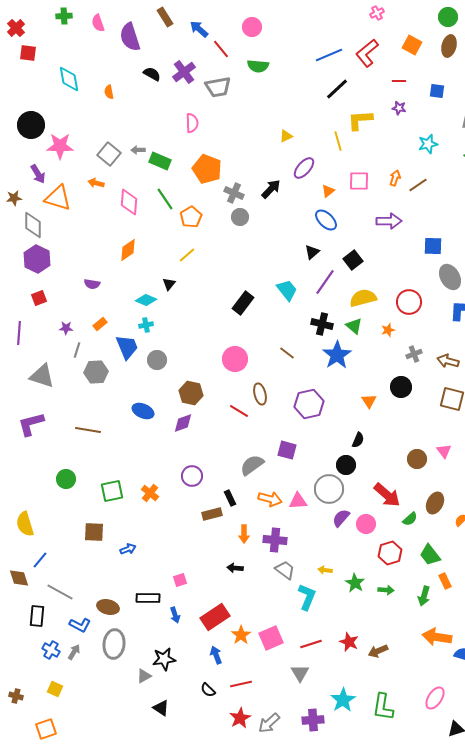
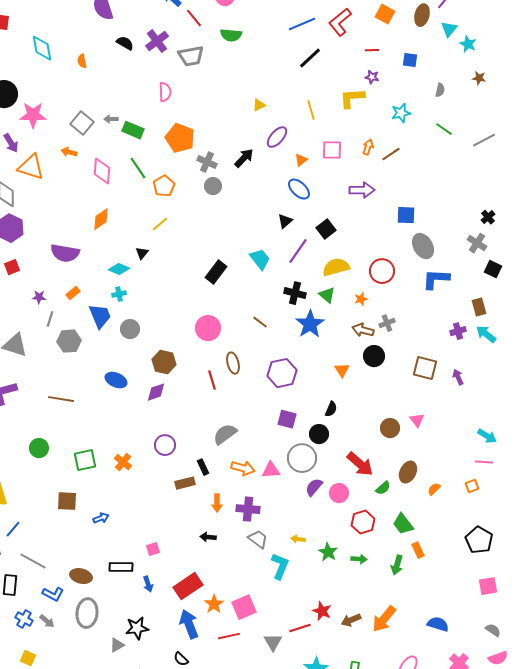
yellow L-shape: (360, 120) -> (352, 98), moved
purple semicircle: (92, 284) -> (65, 253), size x1.8
brown arrow: (448, 361) -> (363, 330), moved
red line: (239, 411) -> (212, 380), turned 42
purple square: (287, 450) -> (287, 419), moved
orange arrow: (437, 637) -> (384, 619), moved, turned -60
red line: (311, 644) -> (300, 628), moved
gray arrow: (74, 652) -> (47, 621), turned 98
blue arrow: (216, 655) -> (189, 624), size x1.6
red line: (241, 684) -> (229, 636), moved

